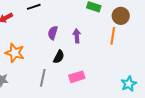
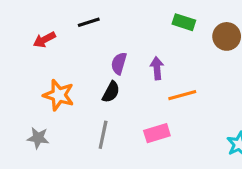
orange line: (113, 36) -> (182, 95), moved, turned 66
black semicircle: (59, 57) -> (111, 92), moved

